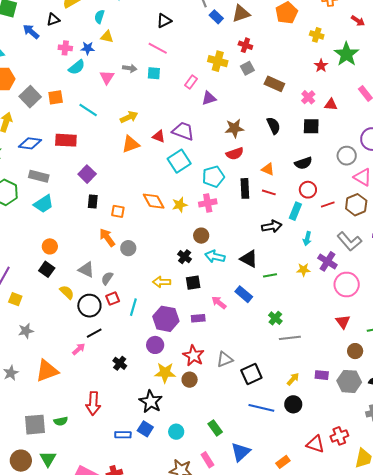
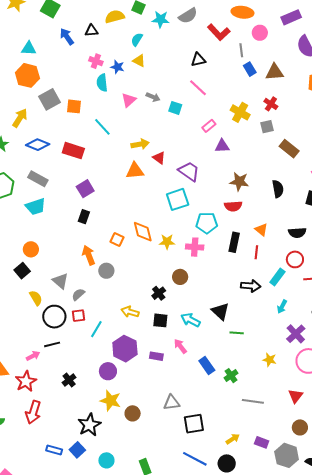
pink line: (158, 48) -> (198, 88), moved
cyan semicircle: (77, 67) -> (102, 83), turned 108
red triangle: (159, 136) -> (159, 158), moved
red line: (269, 192) -> (256, 252), turned 64
orange square: (118, 211) -> (117, 240), moved
cyan arrow: (215, 257) -> (191, 320), moved
yellow star: (303, 270) -> (269, 360), moved
blue rectangle: (244, 294) -> (207, 365), moved
gray line: (290, 338) -> (253, 401), moved
red star: (194, 356) -> (26, 381), moved

